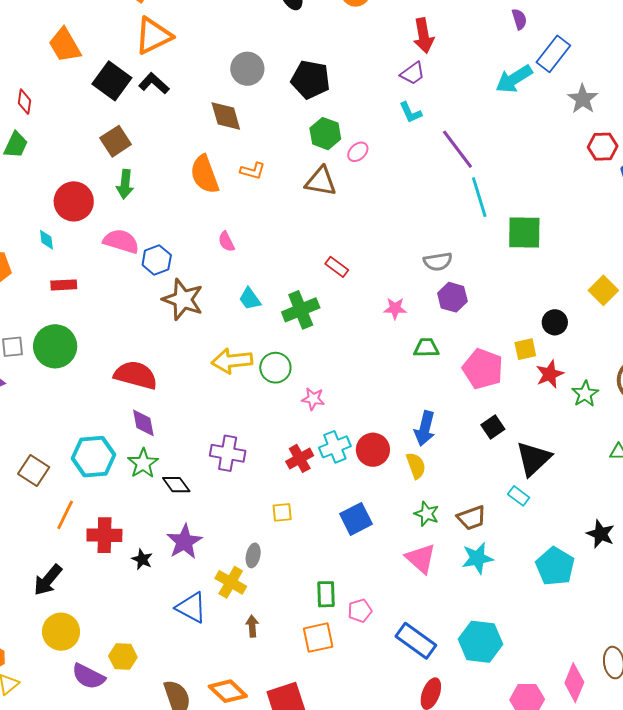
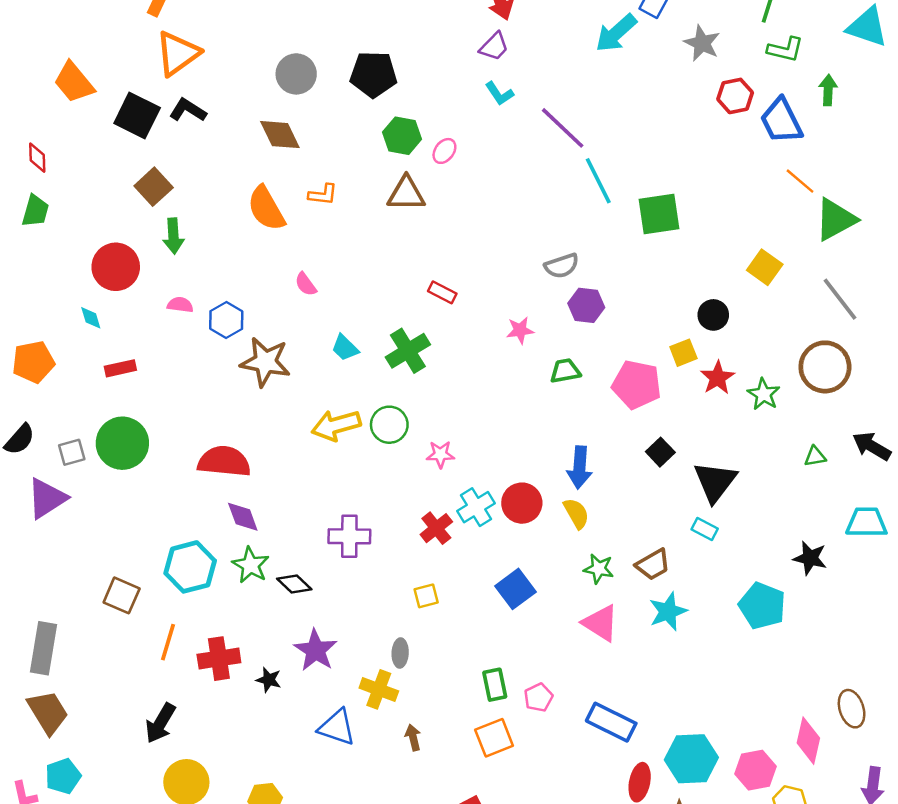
pink semicircle: (121, 241) -> (180, 305), size x0.6
cyan hexagon: (481, 642) -> (691, 759), moved

